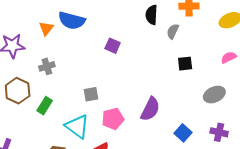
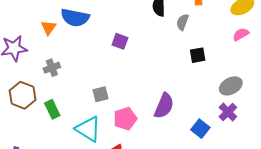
pink semicircle: (229, 57) -> (241, 34), moved
green rectangle: (45, 106) -> (52, 109), turned -54
purple cross: (219, 132) -> (228, 112), moved, turned 36

